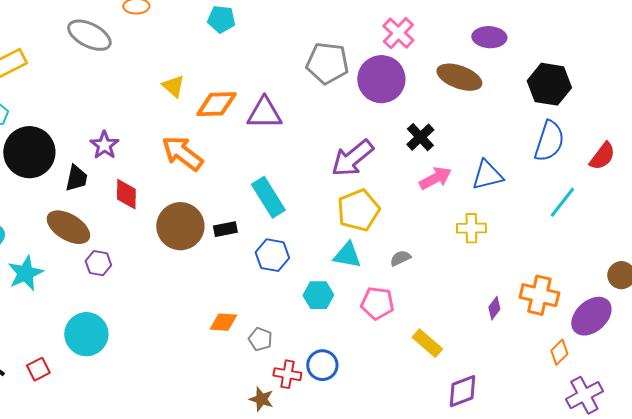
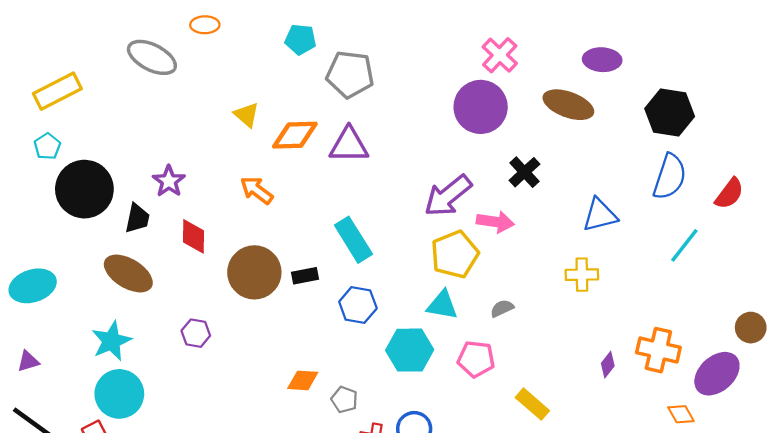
gray pentagon: (327, 63) -> (350, 74), moved
orange arrow: (182, 153) -> (257, 190), size x0.7
pink arrow: (435, 178) -> (495, 222), moved, turned 36
purple hexagon: (98, 263) -> (196, 333), moved
cyan star: (25, 273) -> (111, 341), moved
cyan hexagon: (318, 295) -> (410, 350), size x1.4
cyan circle: (86, 334) -> (119, 394), moved
orange diamond: (559, 352) -> (681, 414), turned -75

